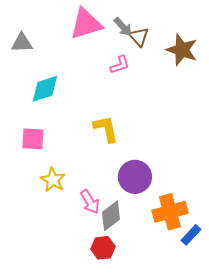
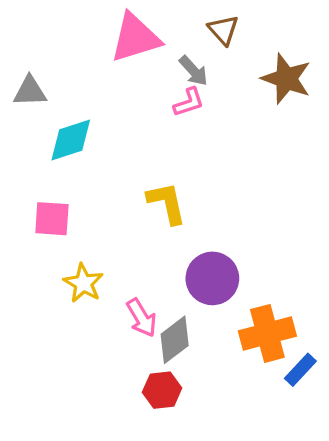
gray arrow: (123, 27) -> (193, 71), moved
brown triangle: (139, 37) -> (223, 30), moved
gray triangle: (22, 43) -> (30, 91), moved

